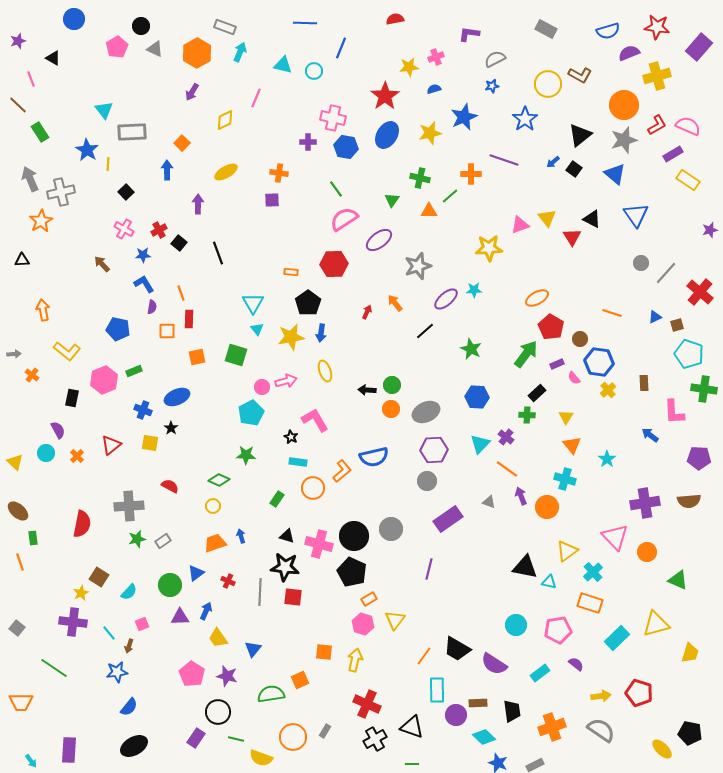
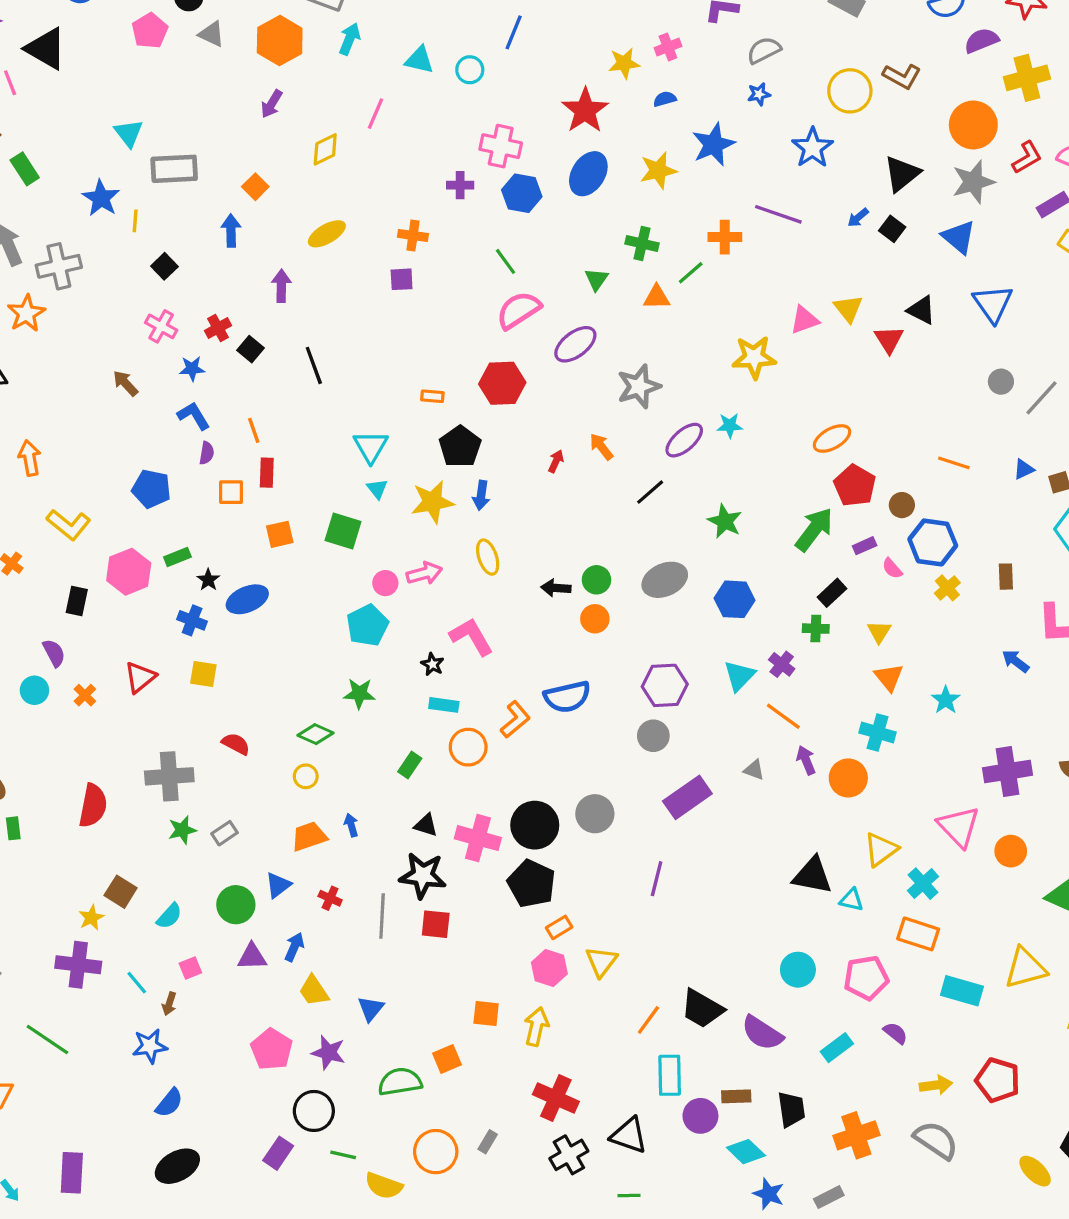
black triangle: (53, 58) -> (46, 49), size x1.8
gray ellipse: (426, 412) -> (665, 580), moved
black star: (171, 428) -> (208, 580), moved
cyan rectangle: (617, 638) -> (962, 991), turned 60

